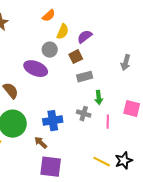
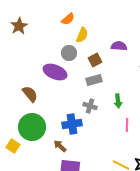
purple semicircle: (85, 37) -> (119, 46), moved, turned 42
gray rectangle: (85, 77) -> (94, 80), moved
gray cross: (84, 114) -> (90, 106), moved

